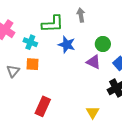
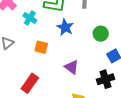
purple triangle: (94, 62) -> (71, 67), moved
orange square: (33, 64) -> (41, 47), moved

